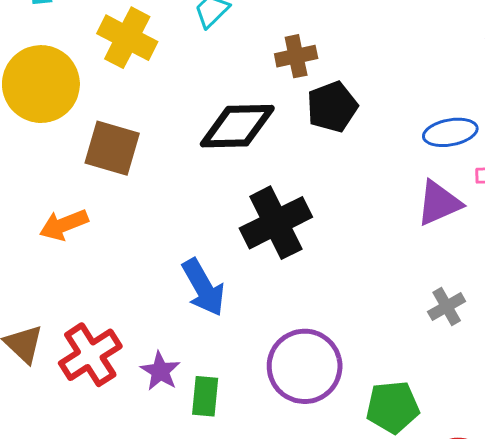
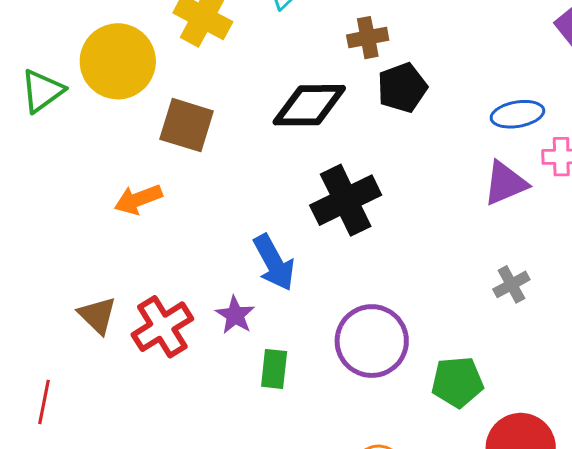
purple star: (160, 371) -> (235, 315), moved

